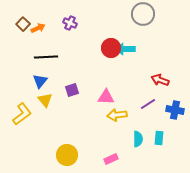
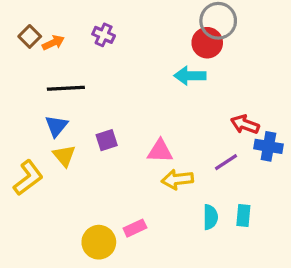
red circle: (111, 48) -> (207, 43), moved
blue cross: (175, 110) -> (268, 146), moved
pink rectangle: (111, 159) -> (135, 228), moved

